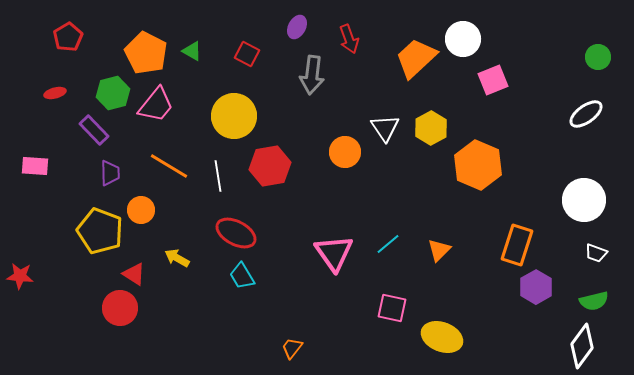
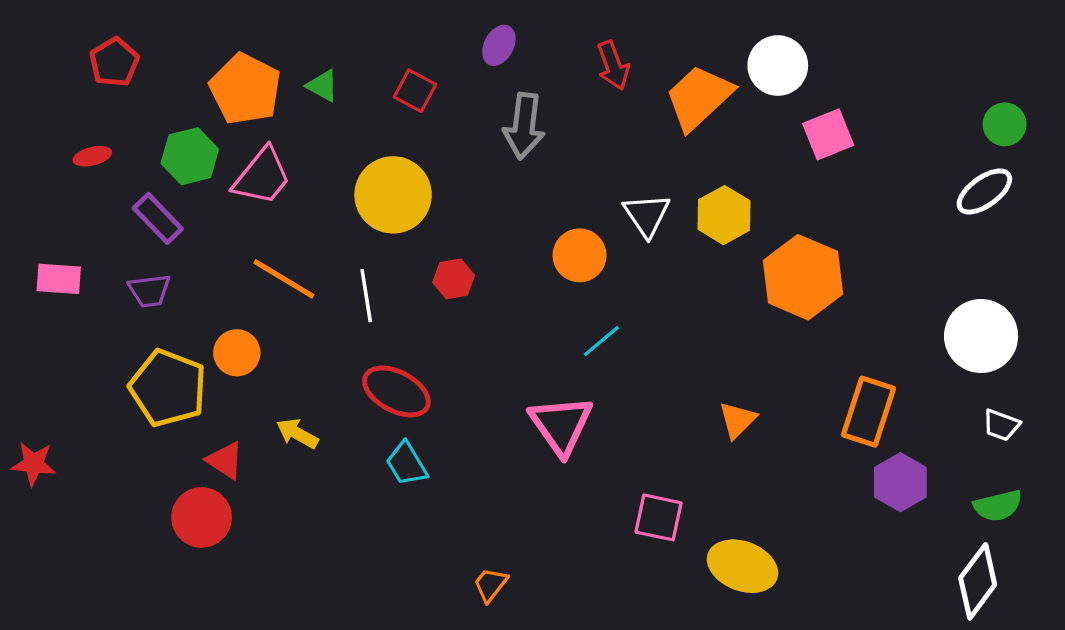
red arrow: (349, 39) -> (613, 66), moved
green circle: (598, 57) -> (1005, 124), moved
red hexagon: (270, 166) -> (454, 279), size x0.6
purple trapezoid: (110, 173) -> (149, 291), moved, turned 84
cyan line: (388, 244) -> (601, 341), moved

